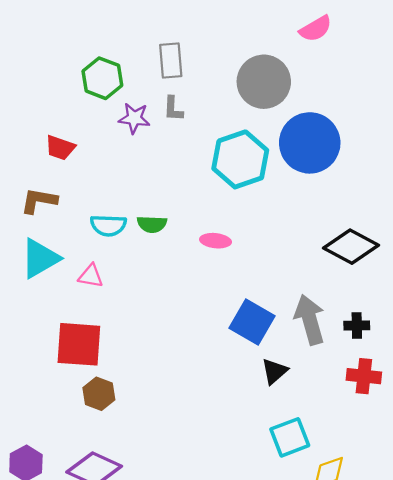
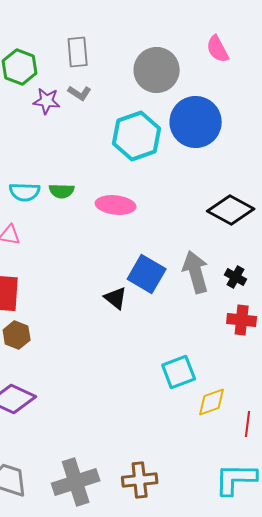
pink semicircle: (316, 29) -> (218, 49), moved, turned 92
gray L-shape: (173, 109) -> (80, 93), turned -60
pink ellipse: (216, 241) -> (116, 205), size x1.5
black cross: (357, 325) -> (236, 277), turned 30
black triangle: (274, 371) -> (116, 298), moved, turned -40

